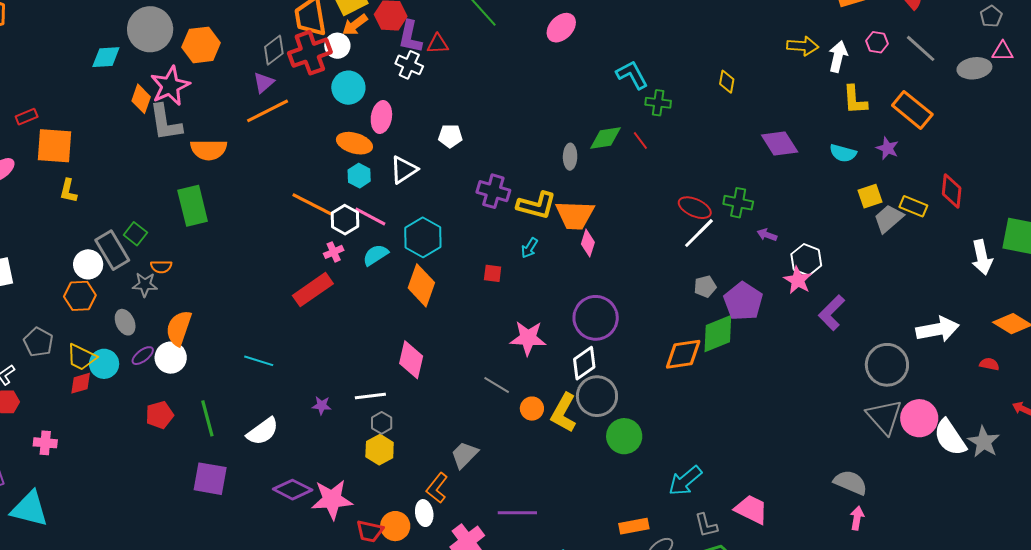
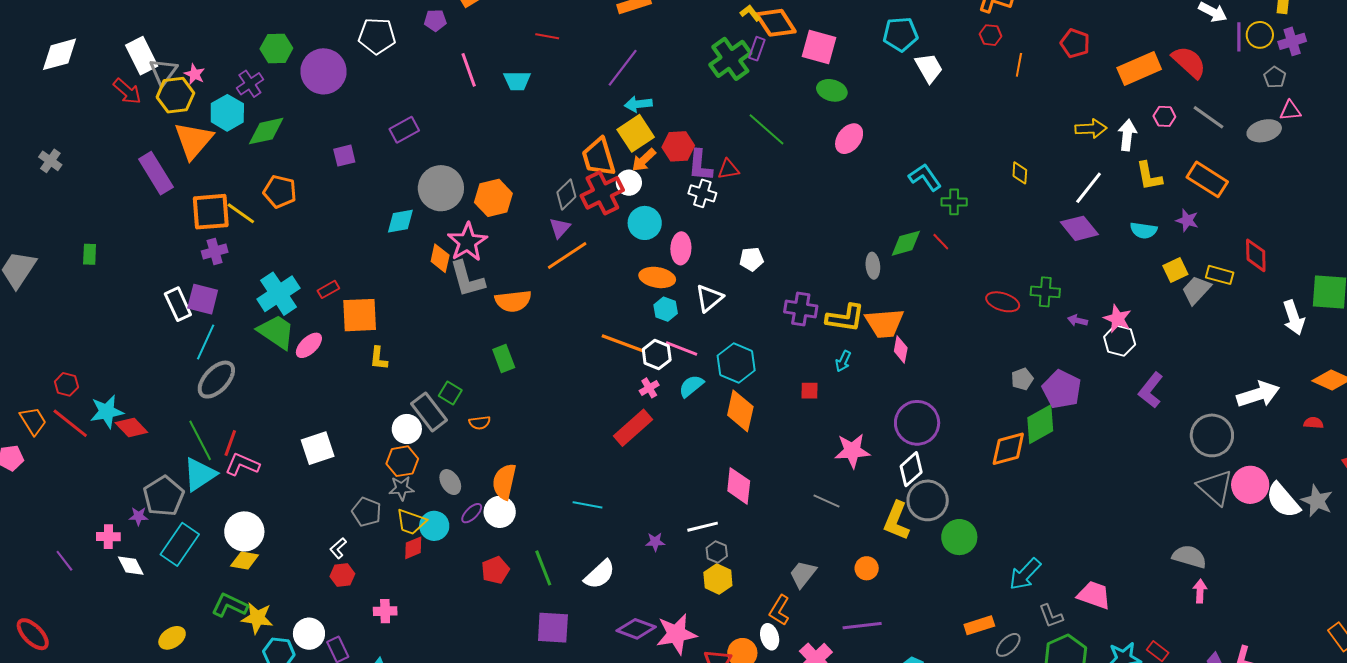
green rectangle: (193, 206) -> (504, 359), size x0.7
white line: (699, 233) -> (1089, 188), moved
pink star: (798, 280) -> (1118, 319), moved
gray star: (145, 285) -> (401, 488), moved
orange circle: (532, 409) -> (867, 568), moved

